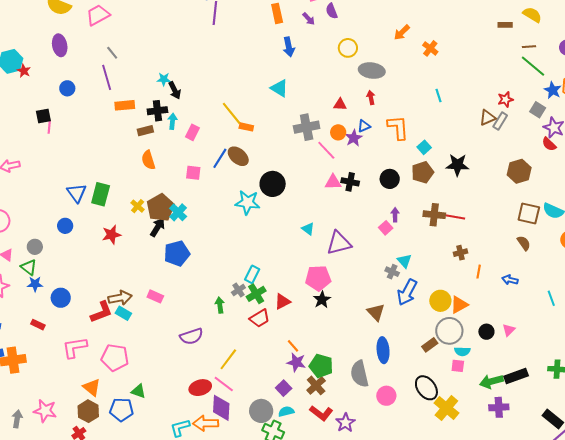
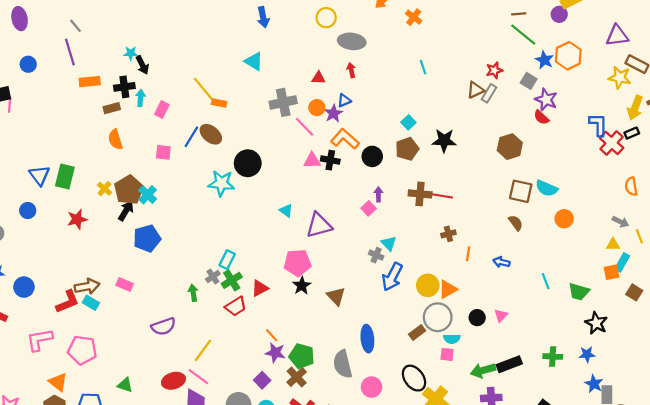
orange L-shape: (398, 128) -> (345, 139), moved, turned -44
brown triangle: (376, 312) -> (336, 296), moved
green triangle: (139, 391) -> (125, 385), moved

